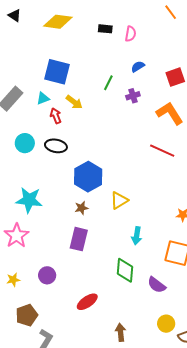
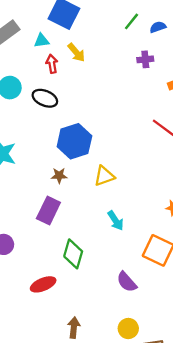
green line: (108, 83) -> (132, 21), moved
cyan arrow: (137, 236) -> (116, 221), turned -54
green diamond: (125, 270) -> (73, 254), moved

